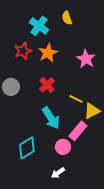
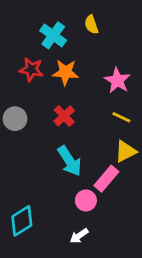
red star: (23, 51) -> (31, 70), turned 30
orange star: (48, 53) -> (65, 72), turned 30
yellow line: (76, 99) -> (121, 117), moved
cyan diamond: (27, 148) -> (22, 221), moved

